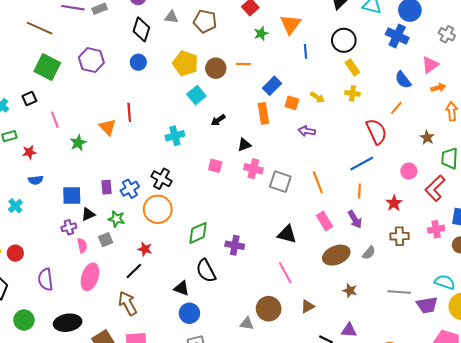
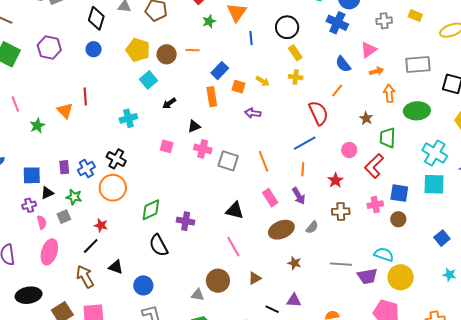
gray cross: (447, 34) -> (384, 21), turned -35
black triangle: (182, 288) -> (116, 267), moved

